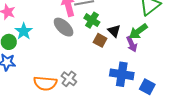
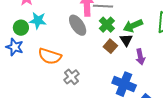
cyan star: (24, 31) -> (38, 21), turned 30
green arrow: (138, 31) -> (133, 26), moved
orange semicircle: (45, 83) -> (50, 56), moved

